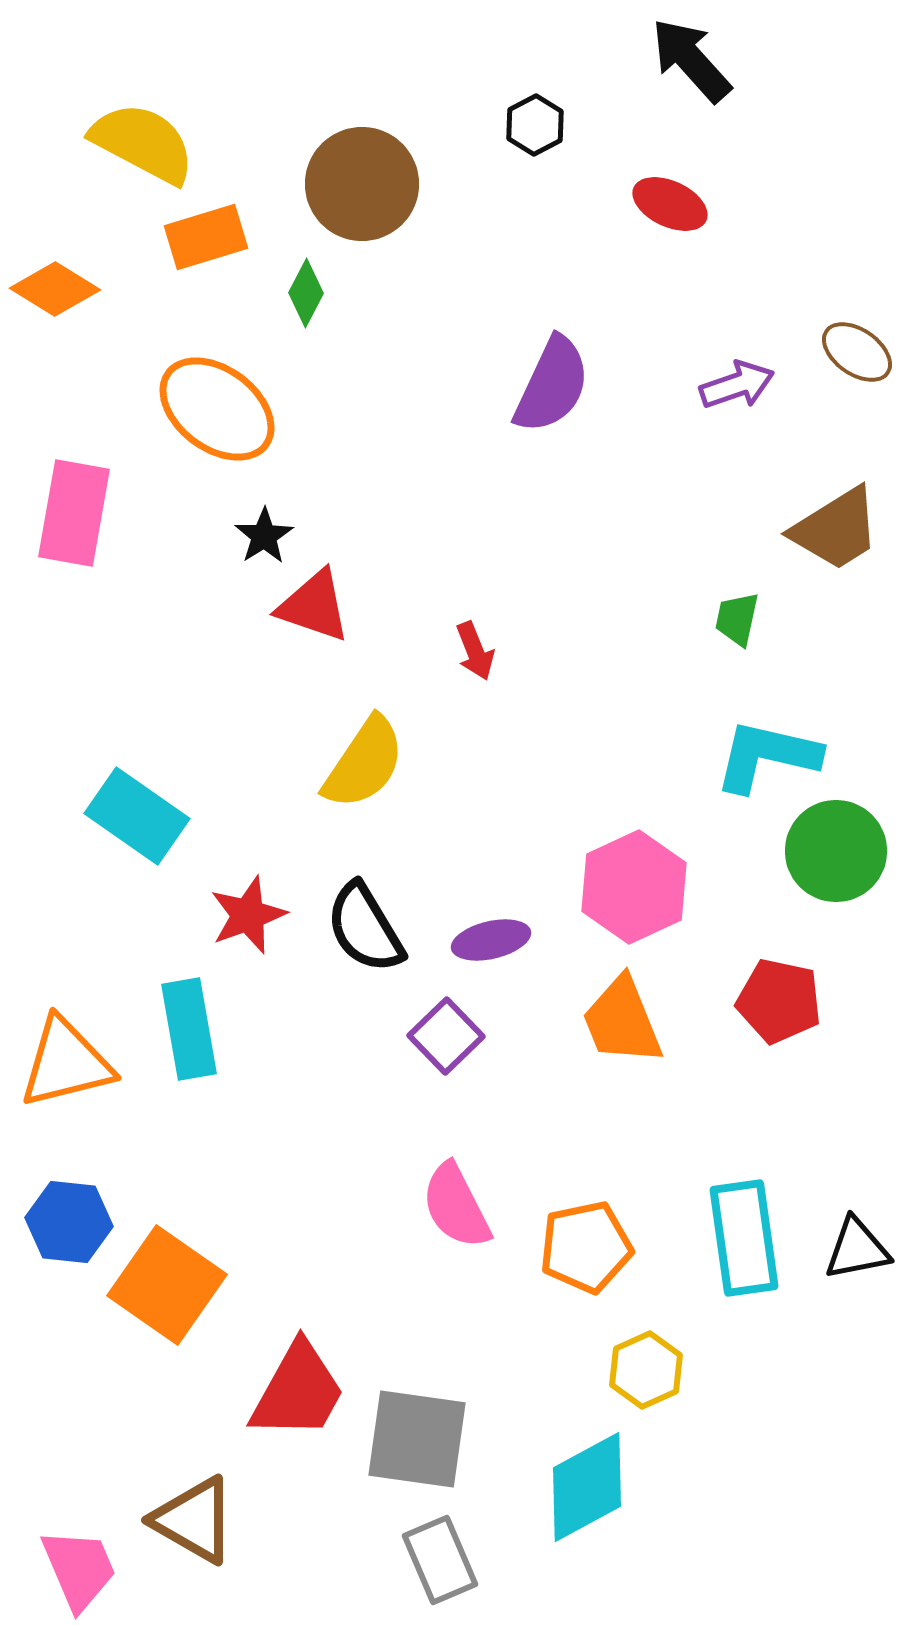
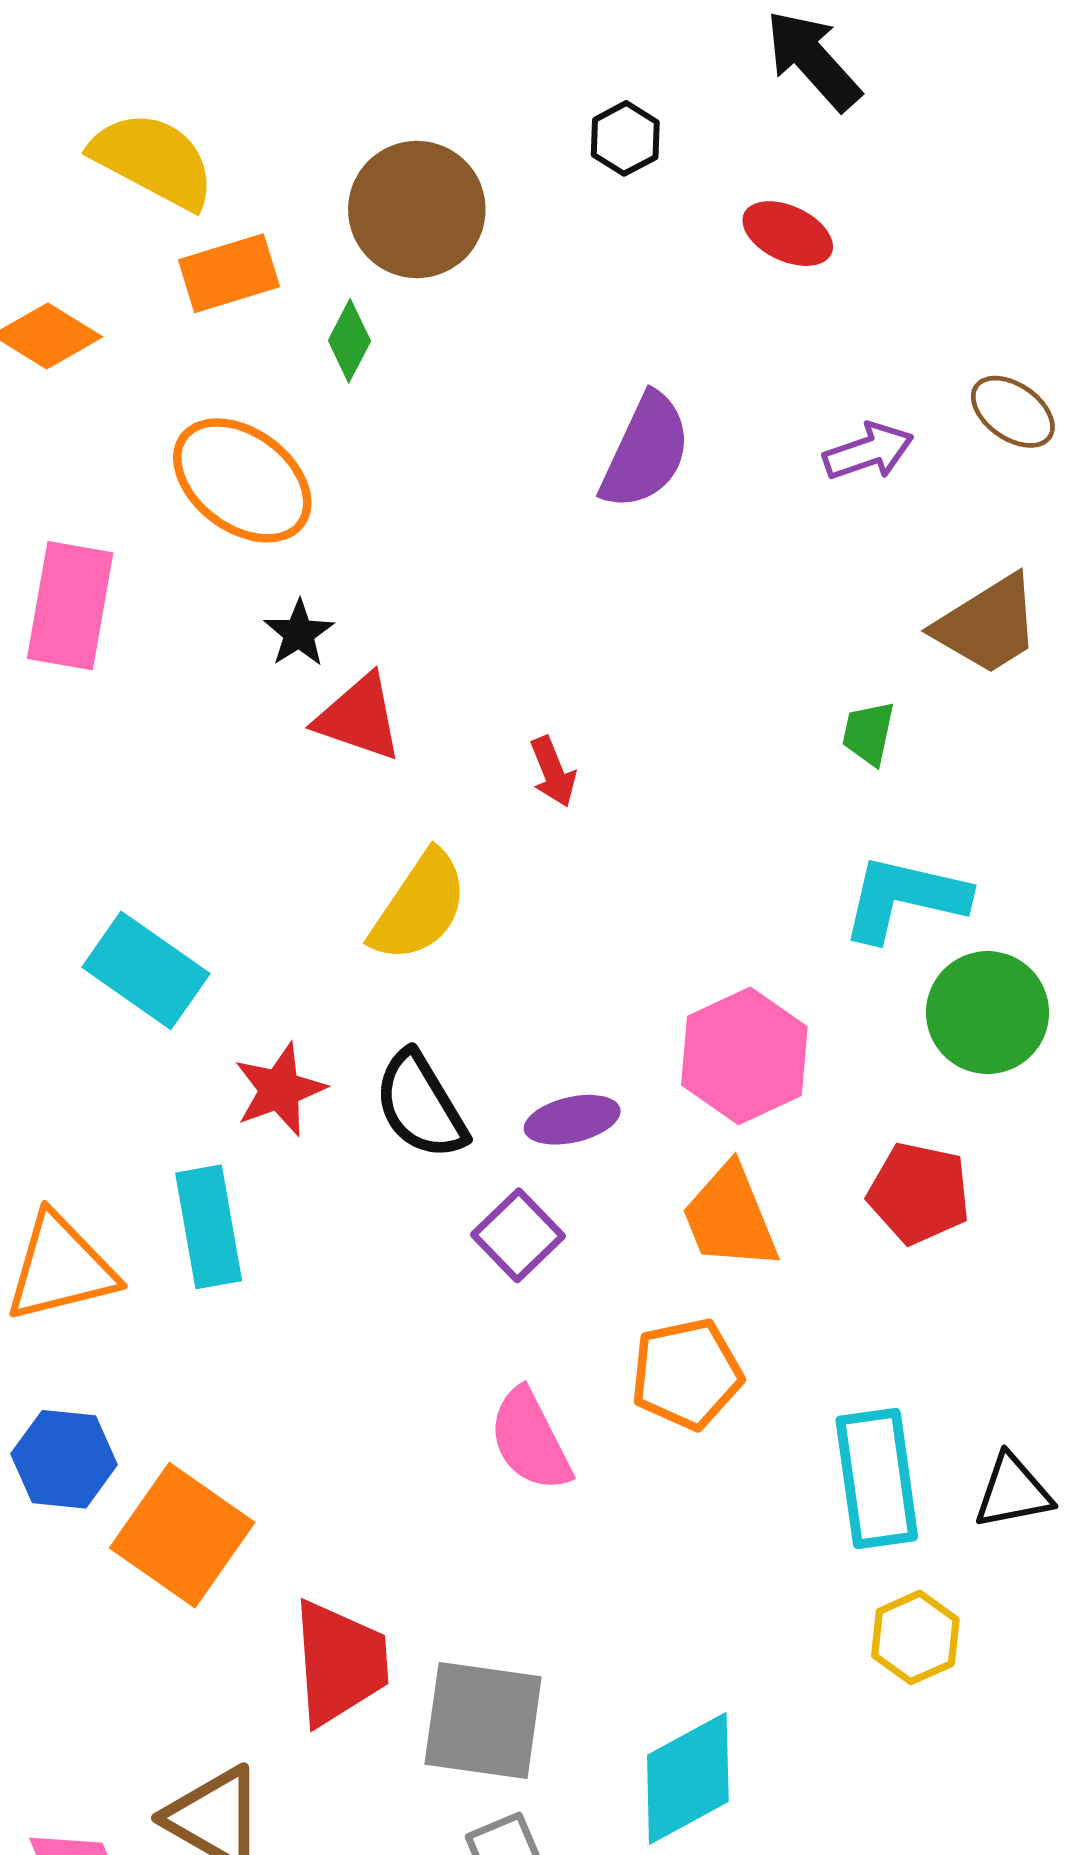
orange pentagon: (586, 1247) -> (687, 1374), moved
yellow hexagon: (646, 1370) -> (915, 1637), moved
red trapezoid: (298, 1391) -> (340, 1663), turned -33

